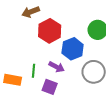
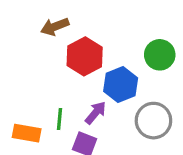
purple arrow: (57, 67) -> (96, 113), turned -77

